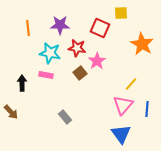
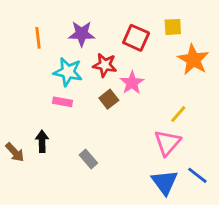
yellow square: (121, 13) -> (173, 27), moved
black arrow: (22, 83) -> (42, 141), moved
blue line: (147, 109) -> (197, 175), moved, turned -56

